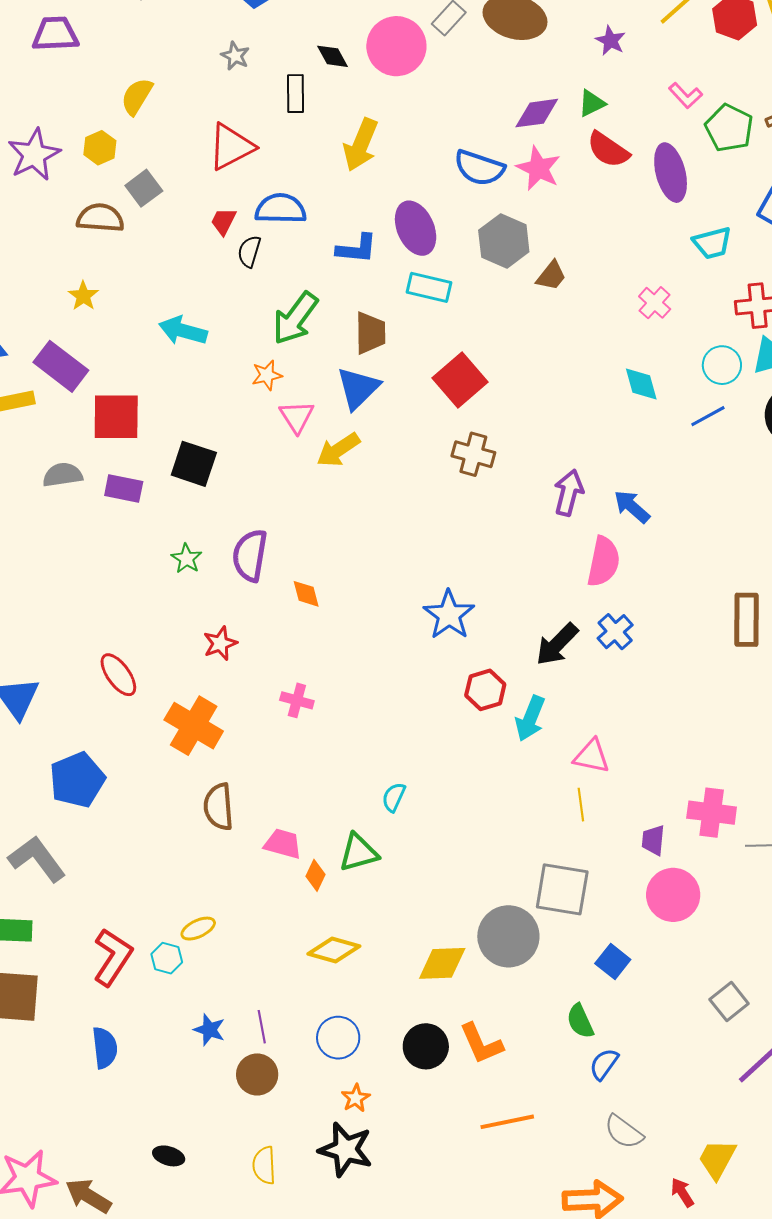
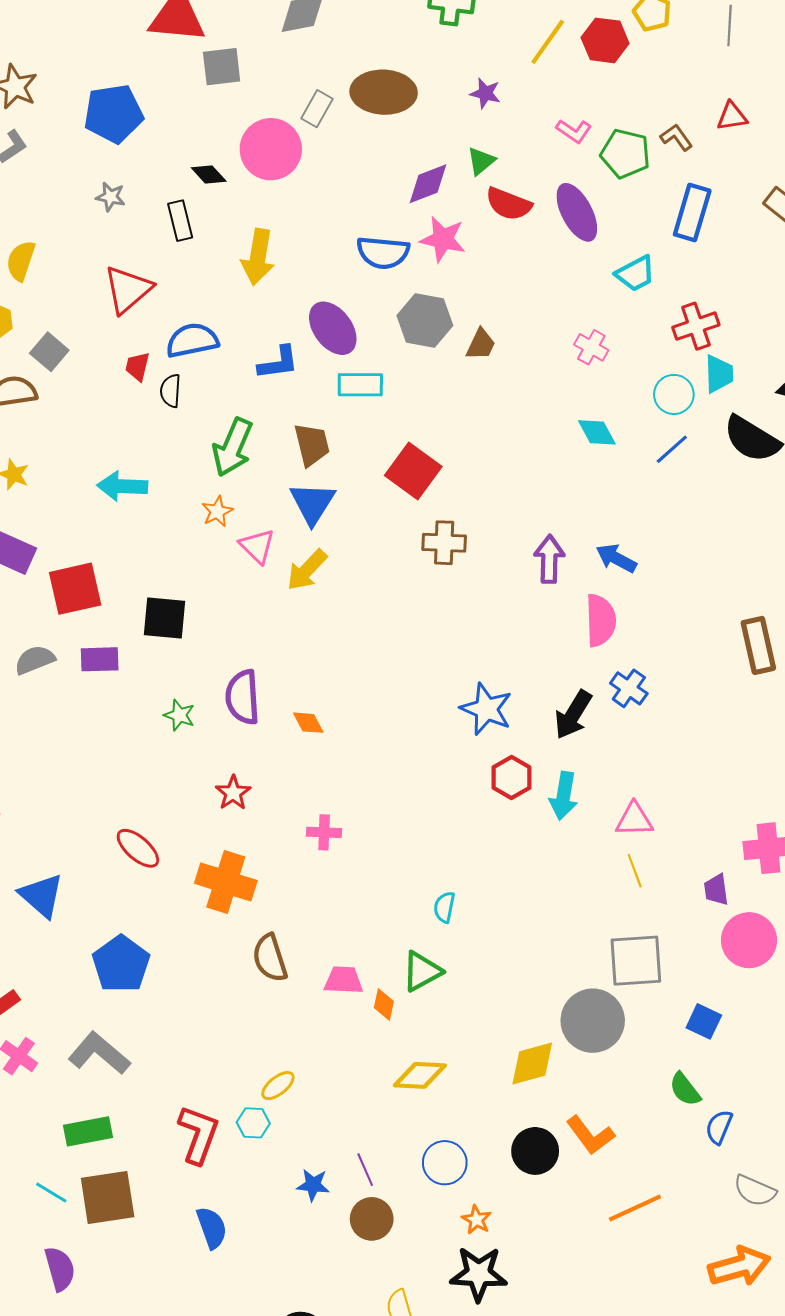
blue star: (449, 615) -> (486, 709), moved

